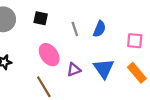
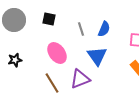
blue triangle: (104, 69) -> (97, 56), moved
purple triangle: (74, 70) -> (80, 79), moved, size x1.5

